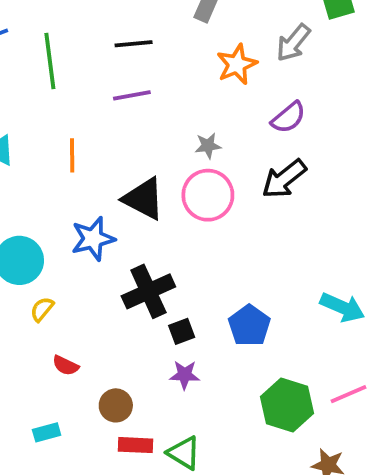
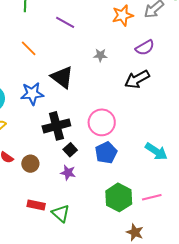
purple line: (132, 95) -> (65, 22), turned 30
orange line: (72, 155) -> (29, 48), turned -54
pink circle: (208, 195) -> (102, 122), moved
black square: (182, 331) -> (70, 150), turned -32
brown circle: (116, 405) -> (30, 164), moved

